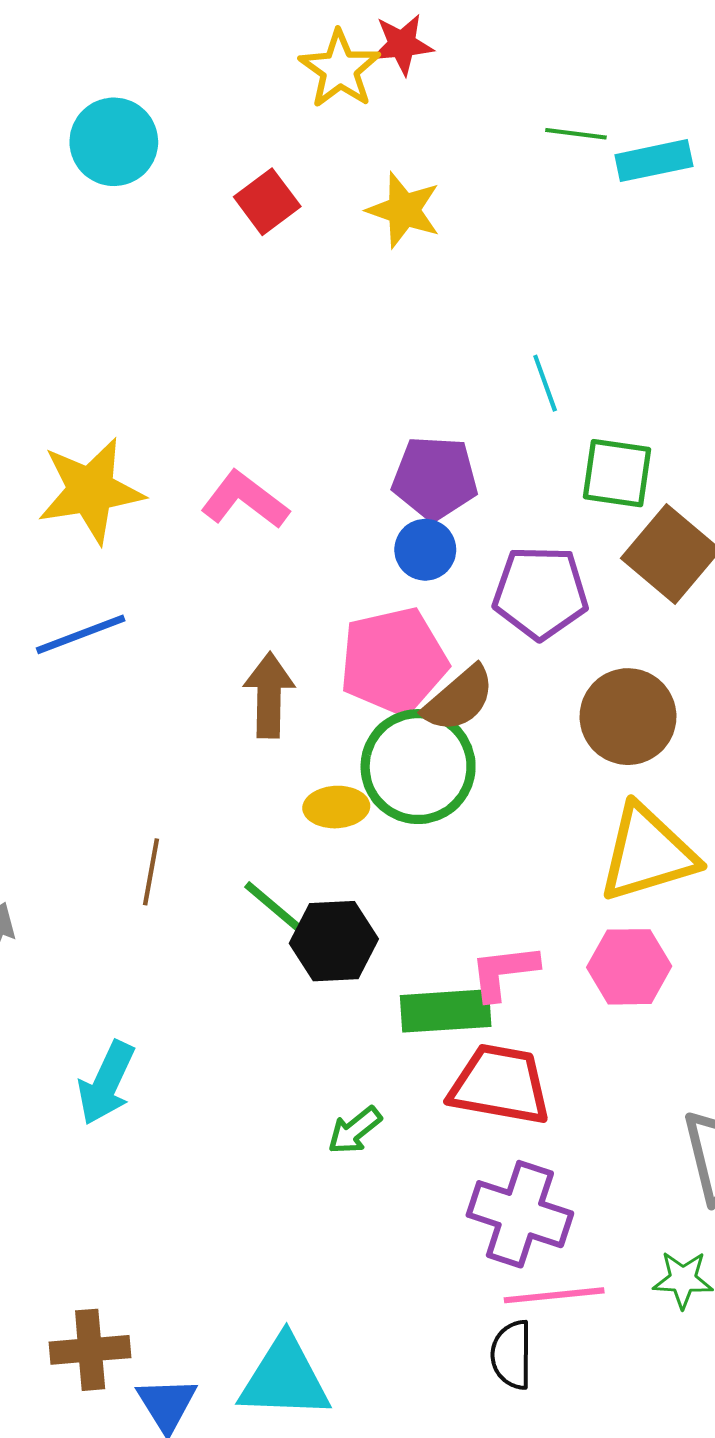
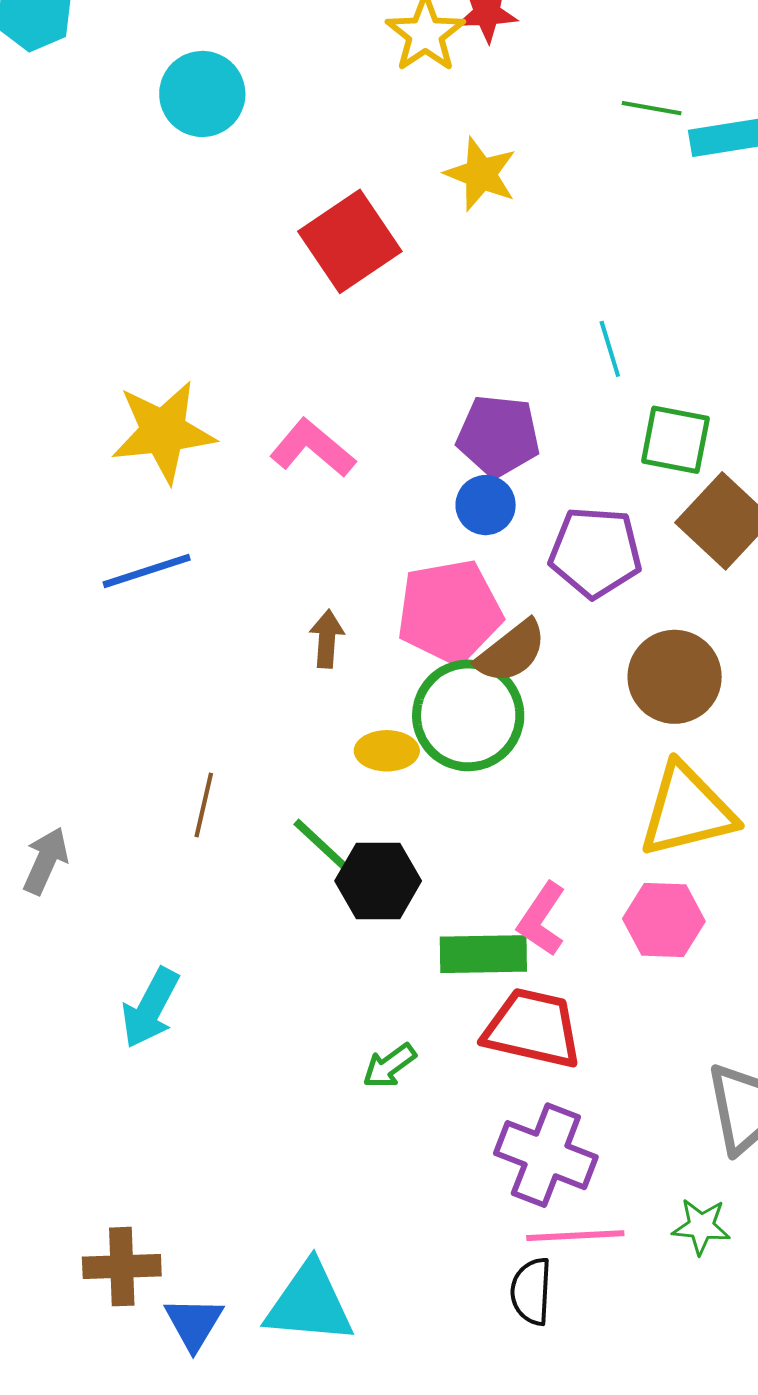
red square: (267, 202) -> (350, 241), moved, size x1.6
brown arrow: (269, 695) -> (327, 639), size x0.7
pink L-shape: (504, 972) -> (542, 919), turned -52

